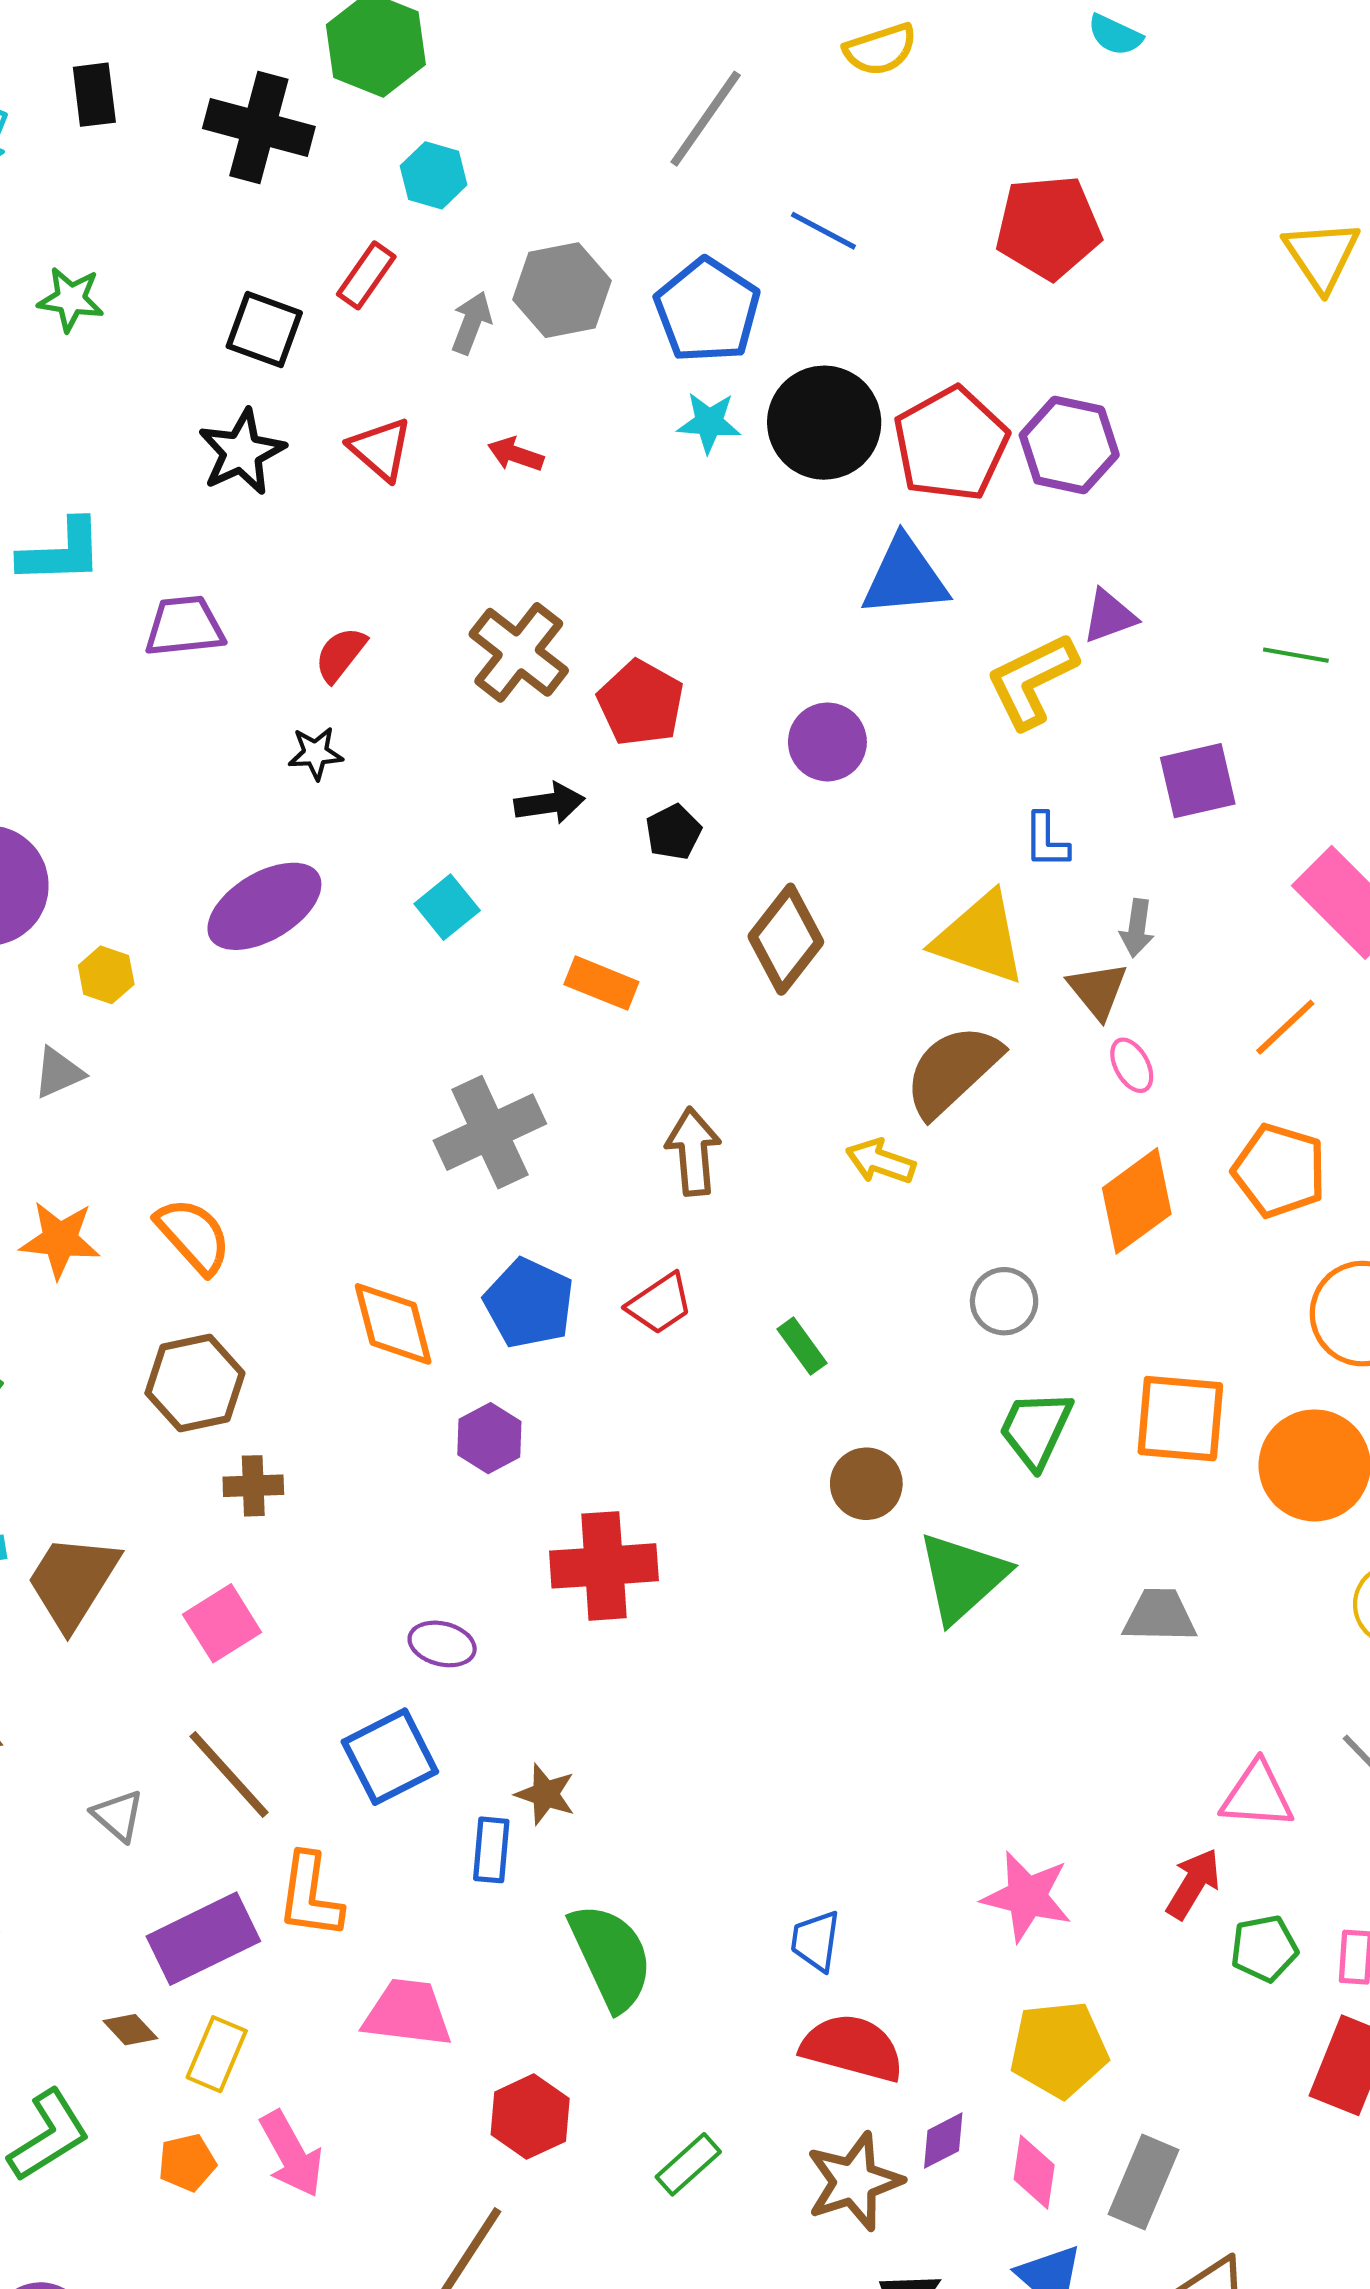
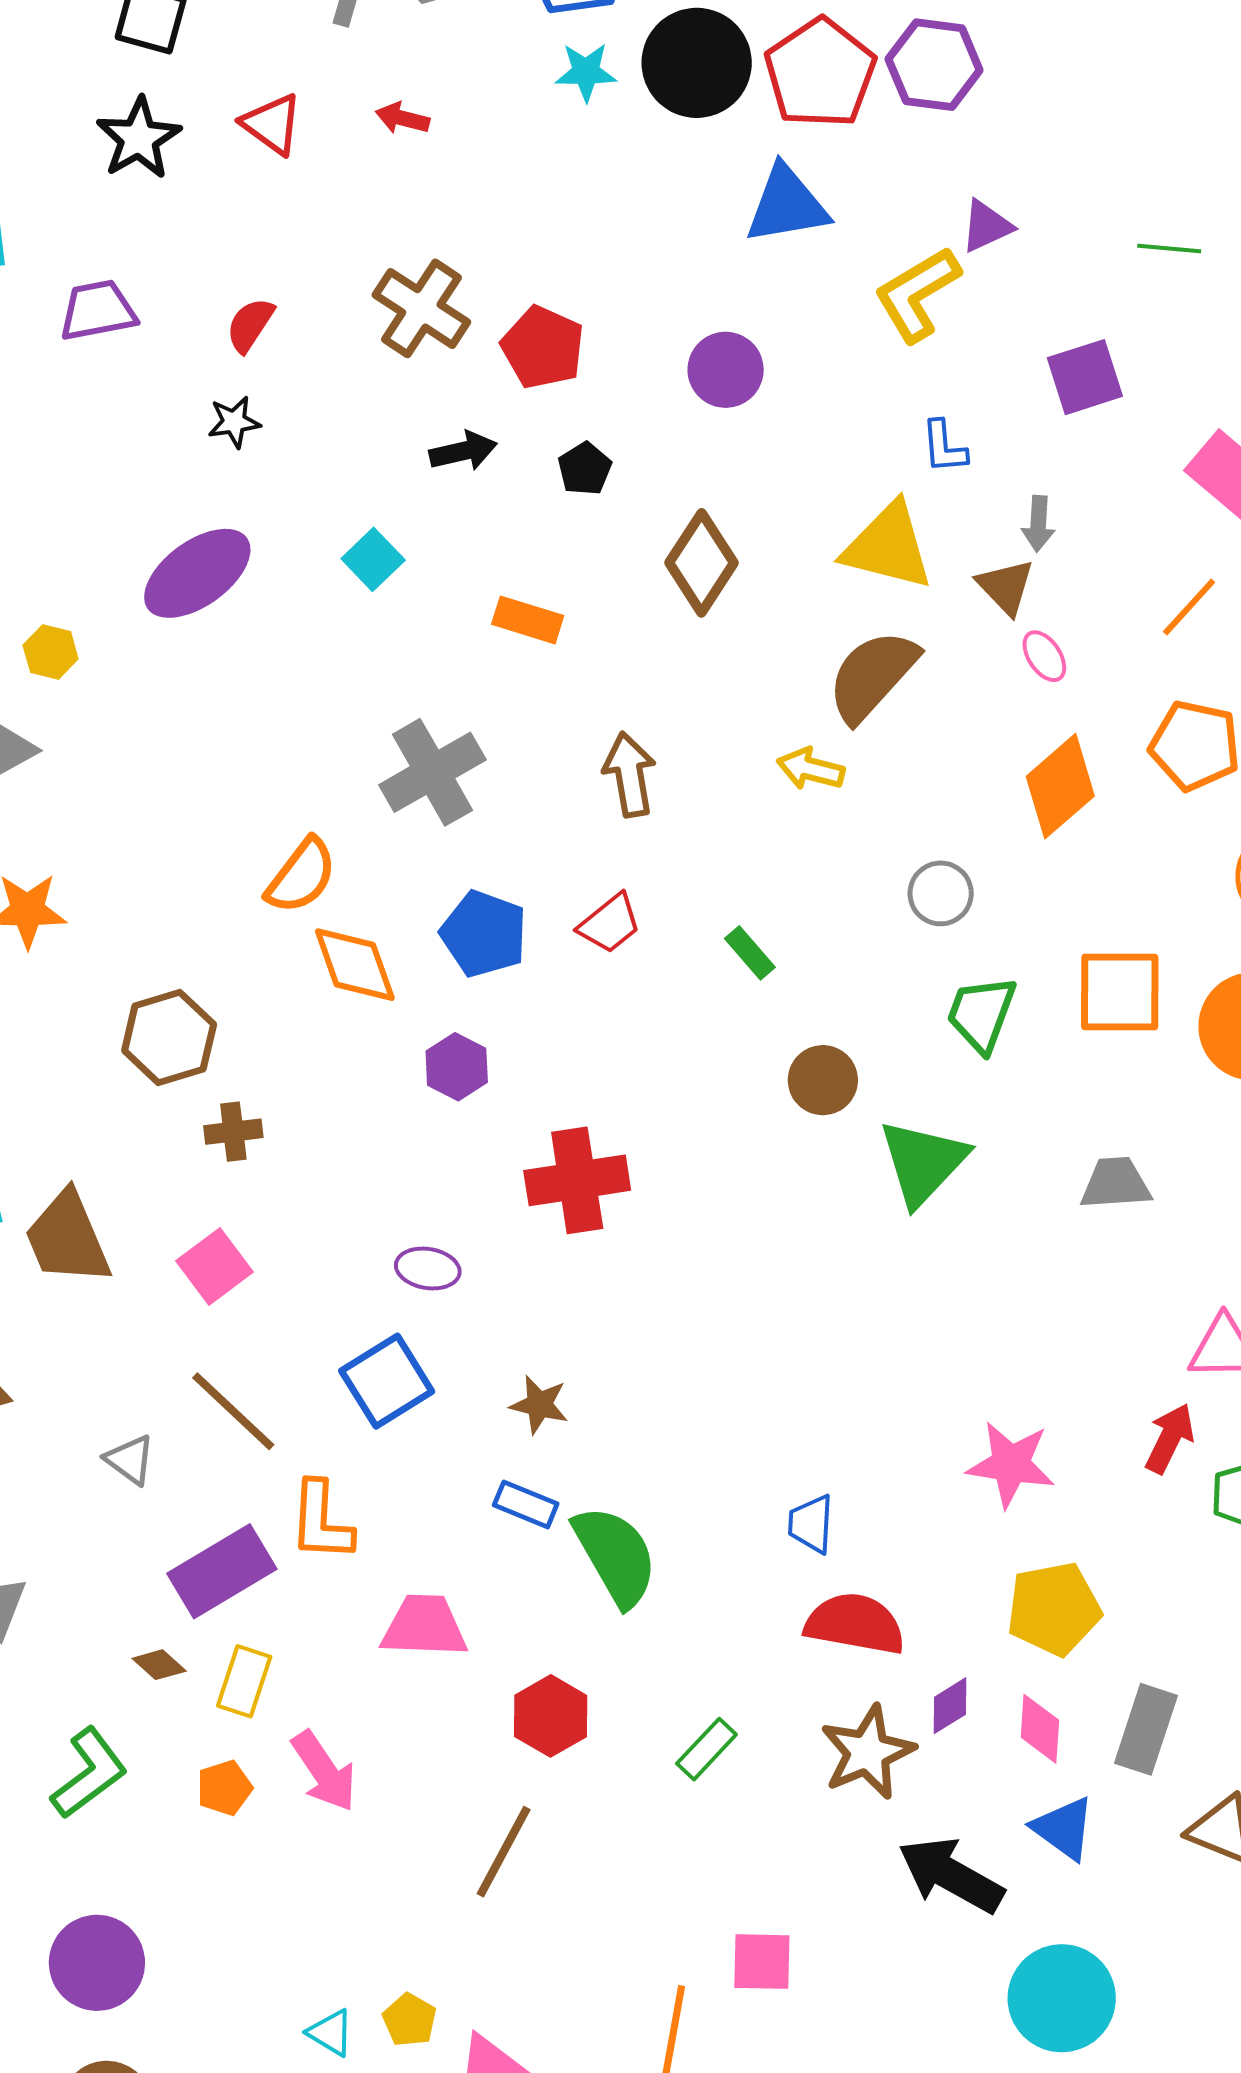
orange semicircle: (194, 1236) -> (301, 876), moved, turned 84
brown trapezoid: (73, 1581) -> (67, 1238), turned -50
blue rectangle: (491, 1850) -> (526, 1504), moved, turned -68

